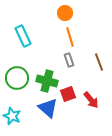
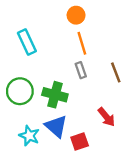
red square: (68, 94) -> (80, 142), moved
cyan star: (12, 116) -> (29, 136), moved

